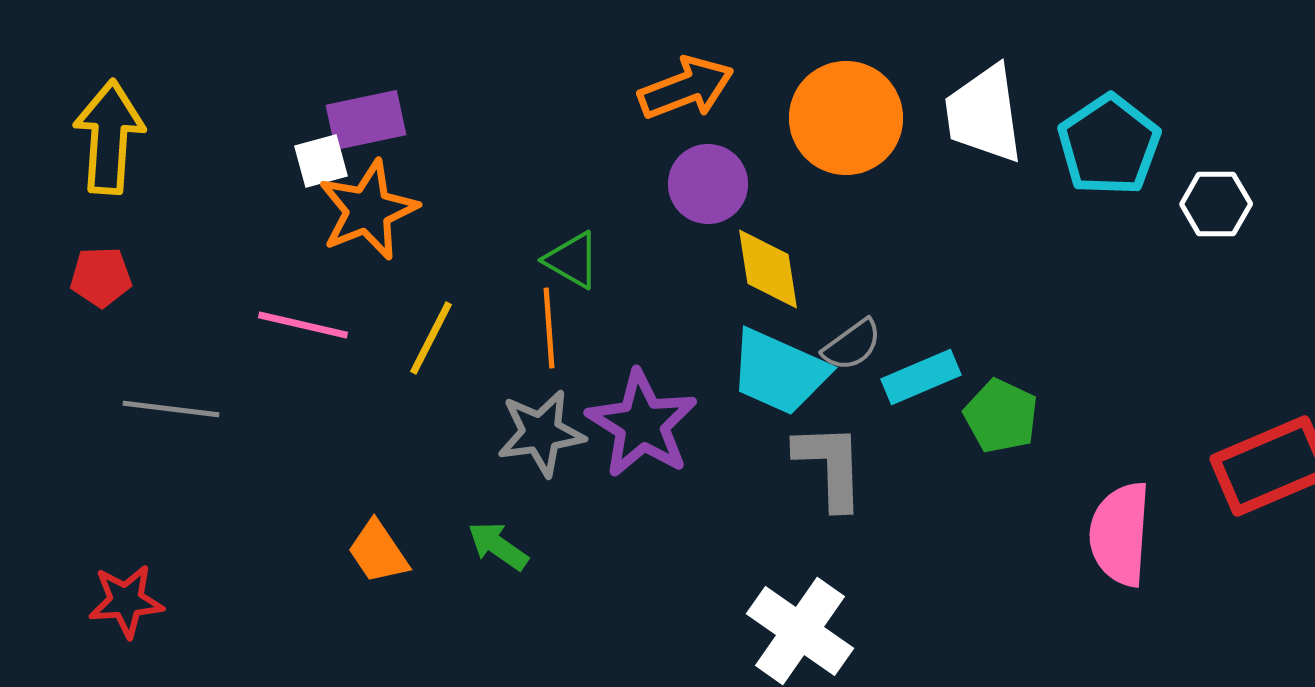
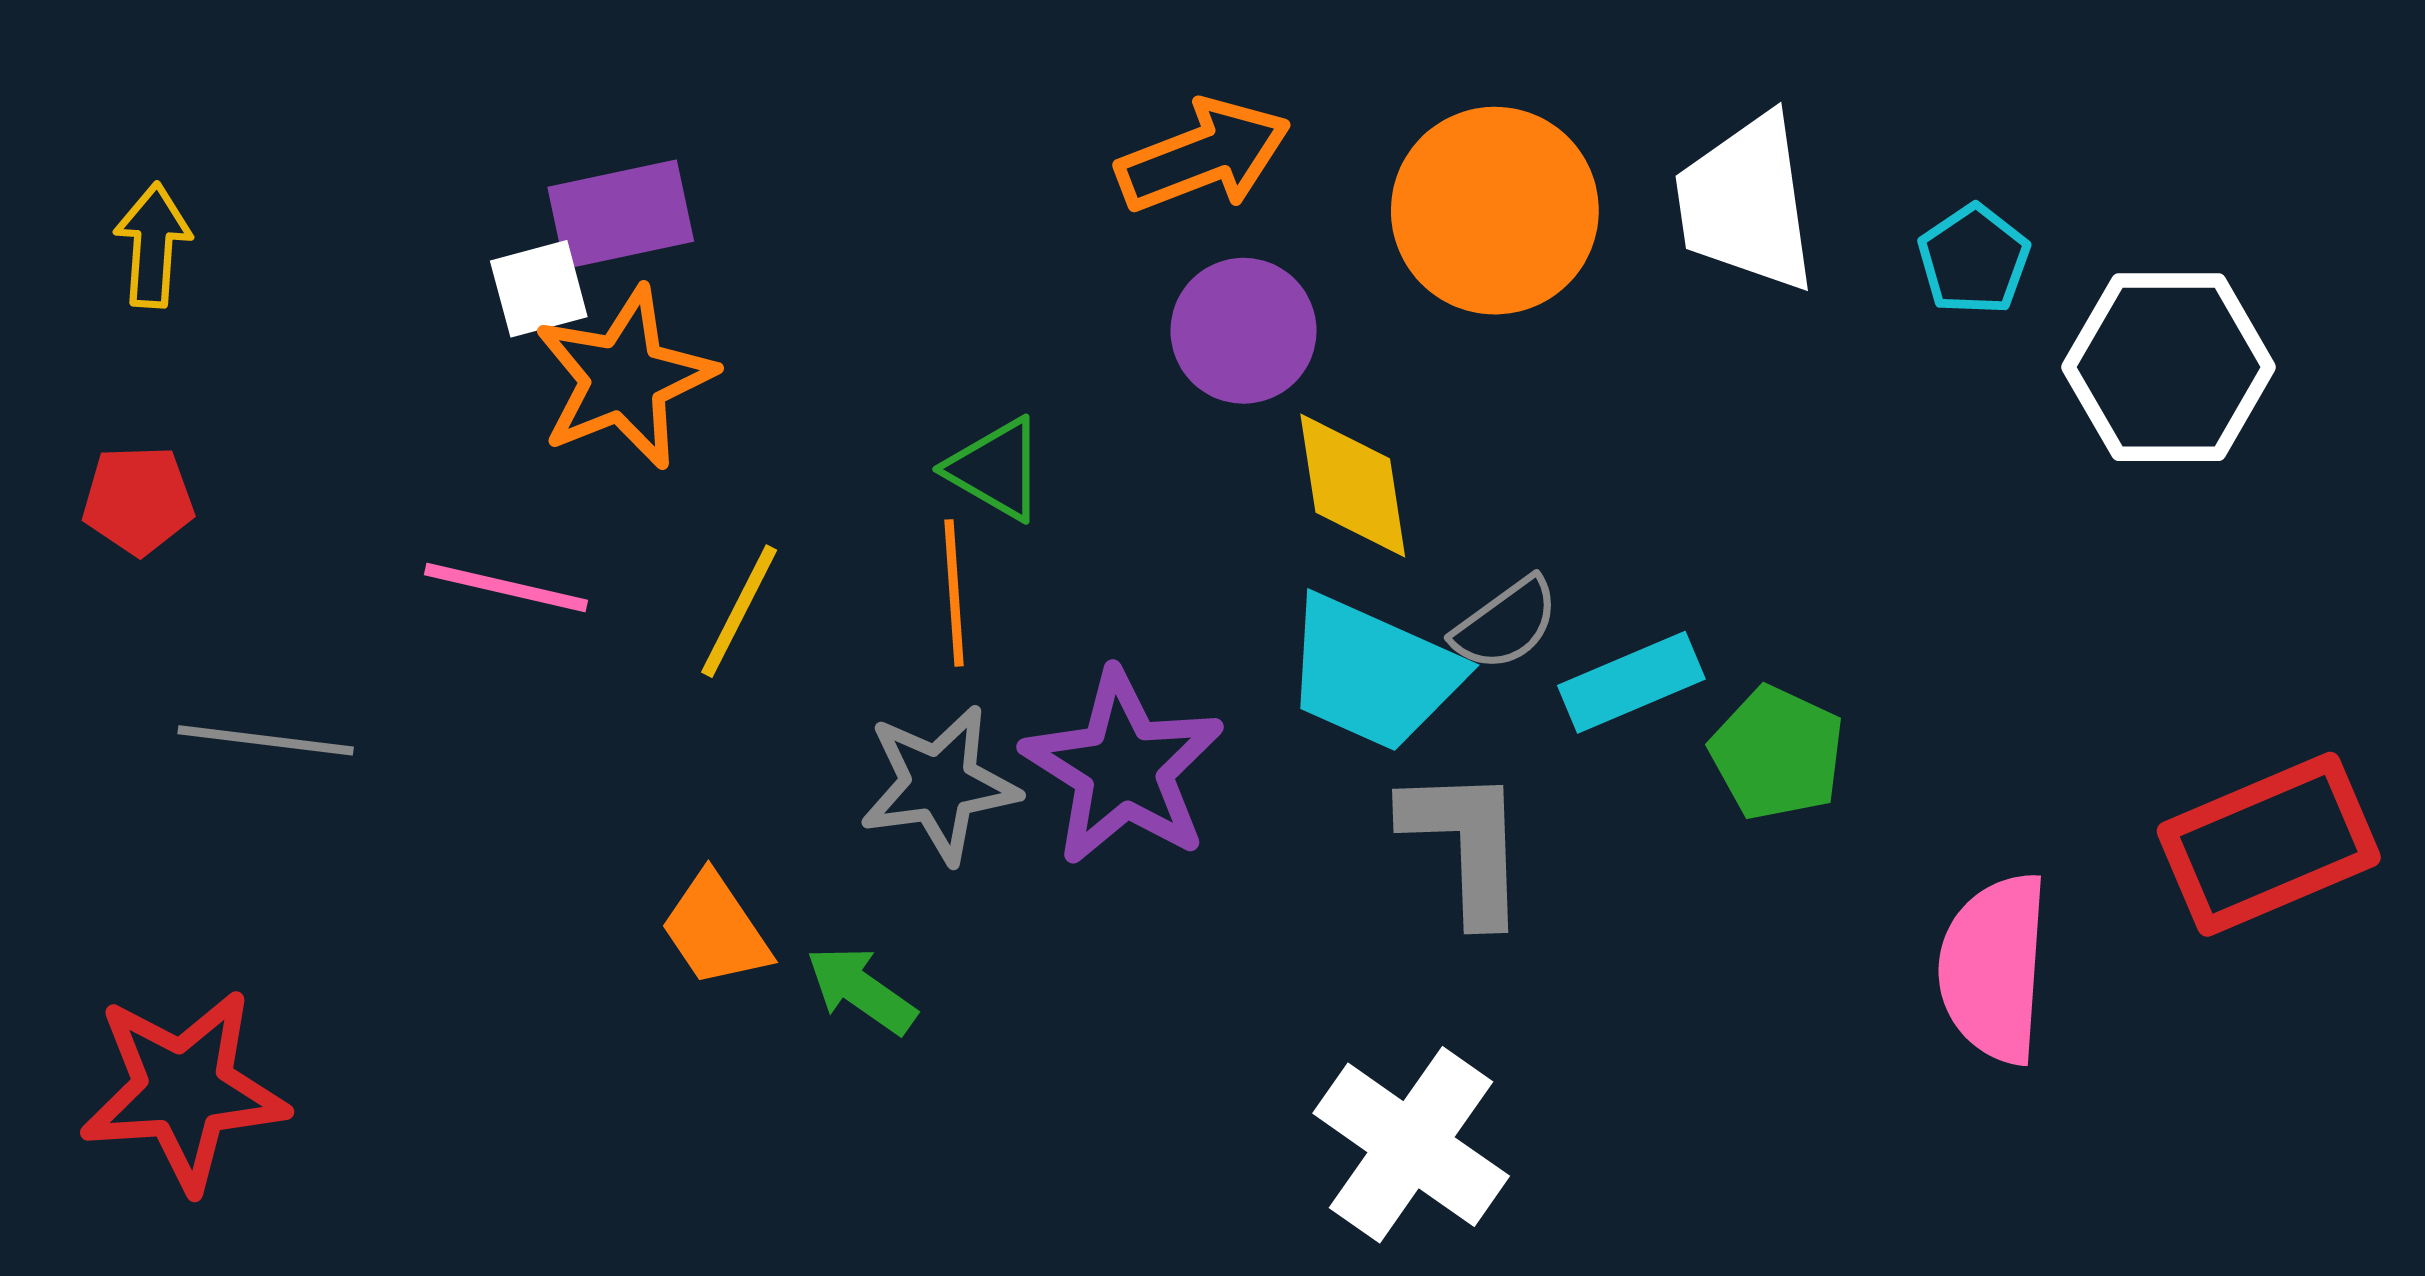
yellow arrow: (109, 137) -> (153, 245), size x0.6
cyan pentagon: (1109, 145) -> (1974, 260), size x0.6
white hexagon: (1216, 204) -> (2169, 367), size x1.6
orange trapezoid: (378, 552) -> (715, 930), moved
red star: (126, 601) -> (184, 1090), size x1.5

